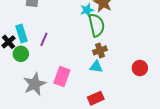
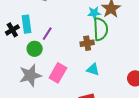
brown cross: (100, 50) -> (87, 43), moved
green circle: (21, 54) -> (35, 49), moved

